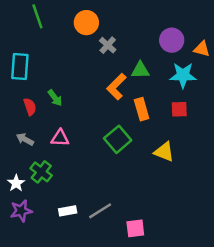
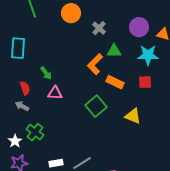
gray cross: (108, 45) -> (99, 28), moved
red semicircle: (30, 107) -> (25, 88), moved
orange rectangle: (142, 109) -> (115, 82), turned -48
pink triangle: (60, 138) -> (55, 93), moved

